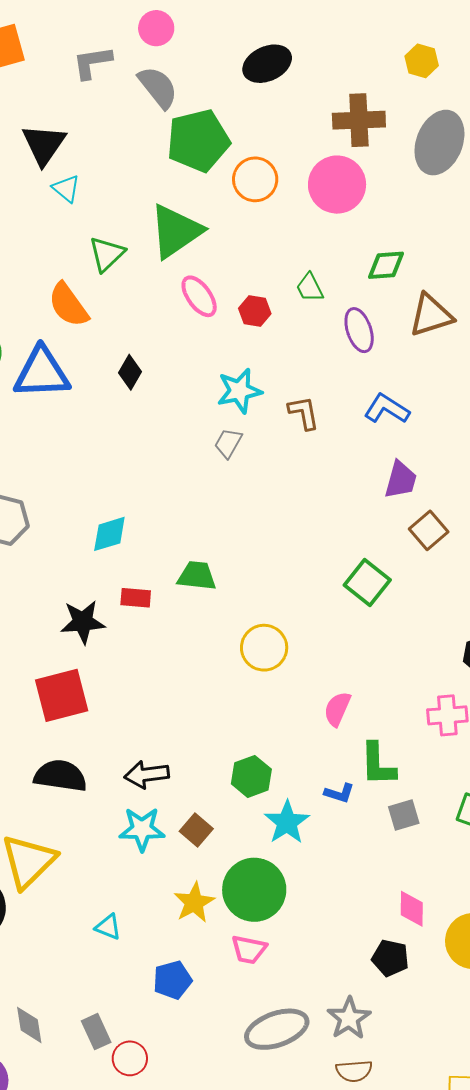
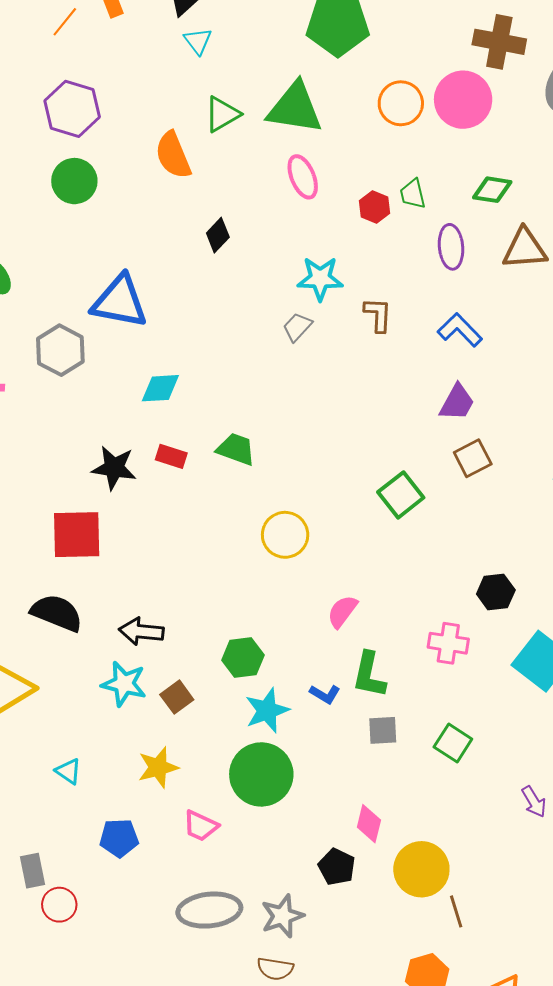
orange circle: (255, 179) -> (401, 103), moved
green triangle: (176, 231) -> (295, 108), turned 30
red hexagon: (255, 311) -> (374, 207), moved
blue triangle: (42, 373) -> (120, 302), moved
green circle: (254, 890) -> (261, 774), moved

